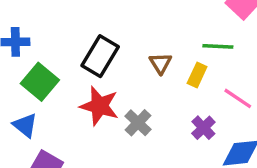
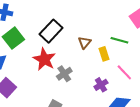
yellow rectangle: (197, 75) -> (104, 54), turned -56

